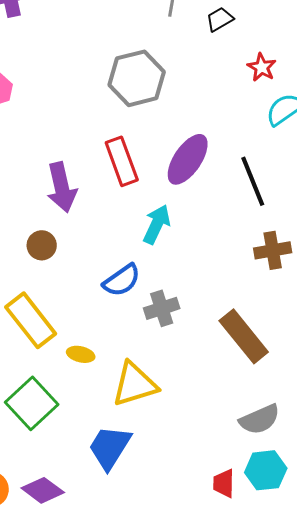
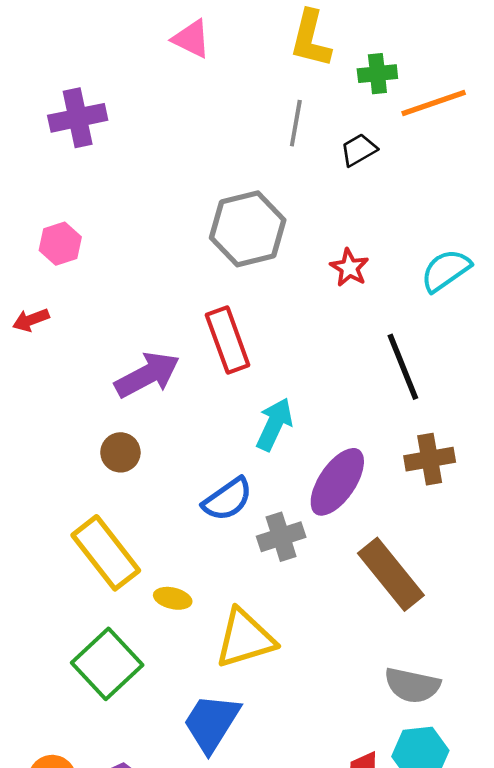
red star: (262, 67) -> (349, 268), moved
purple ellipse: (188, 159) -> (337, 482), moved
purple arrow: (62, 187) -> (147, 375), turned -105
gray semicircle: (260, 419) -> (412, 685), turned 36

